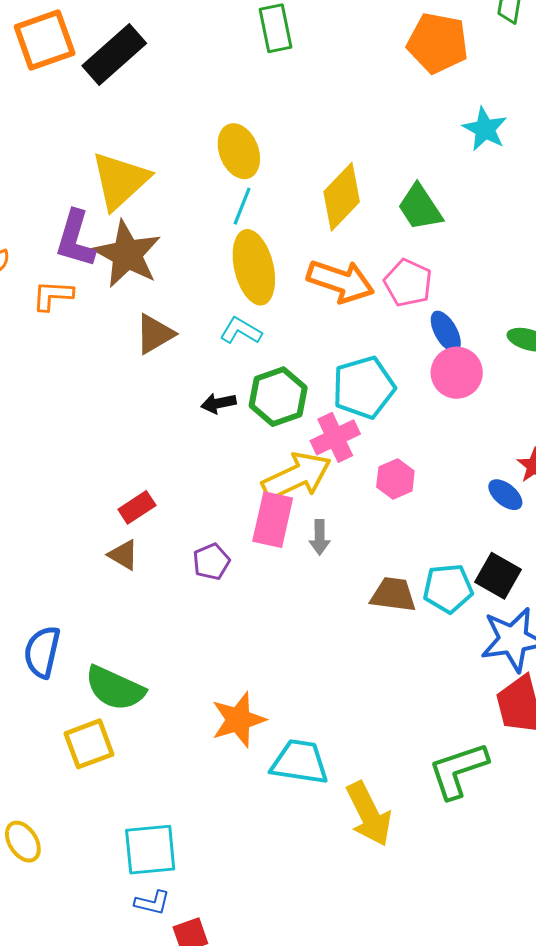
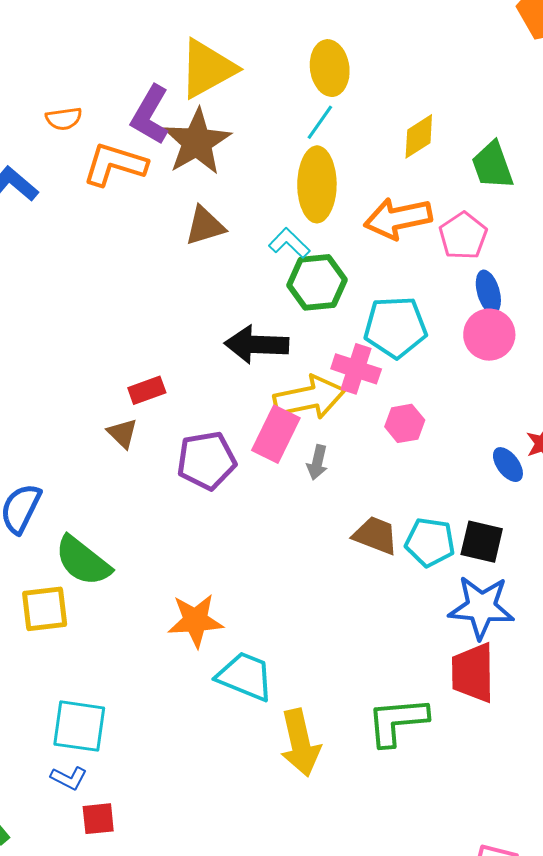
yellow diamond: (342, 197) -> (419, 136), size x0.7
orange arrow: (341, 281) -> (398, 218), turned 136
orange L-shape: (53, 295) -> (115, 164), size x1.5
green hexagon: (278, 397) -> (317, 282), moved
black arrow: (219, 403) -> (256, 344), moved, size x1.8
pink cross: (335, 437) -> (356, 369), turned 30
purple pentagon: (211, 562) -> (206, 460), size x1.6
black square: (498, 576) -> (482, 542), turned -30

